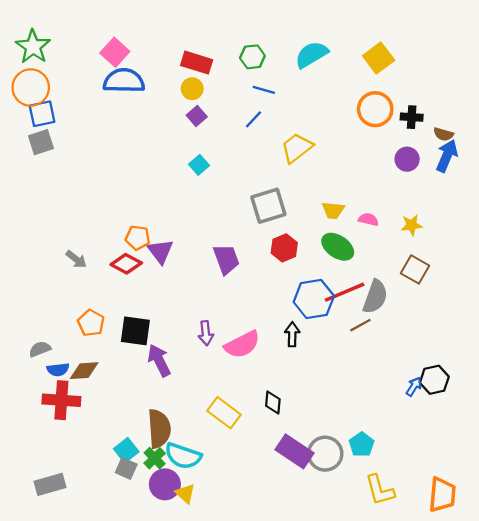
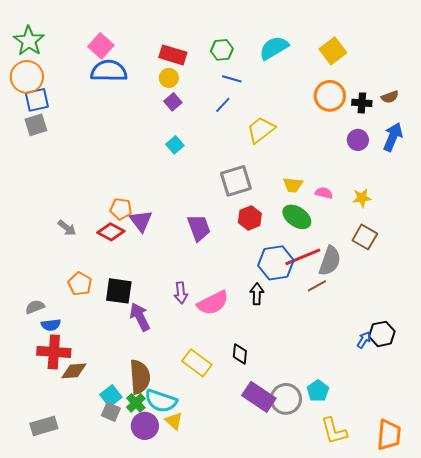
brown semicircle: (443, 134) -> (390, 97), moved, turned -36
brown diamond: (84, 371) -> (74, 371), moved
yellow triangle: (185, 493) -> (174, 421), moved

